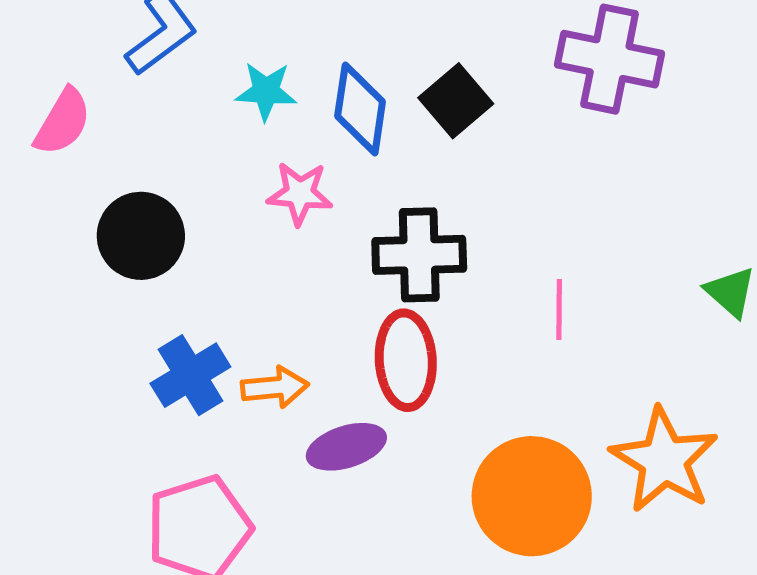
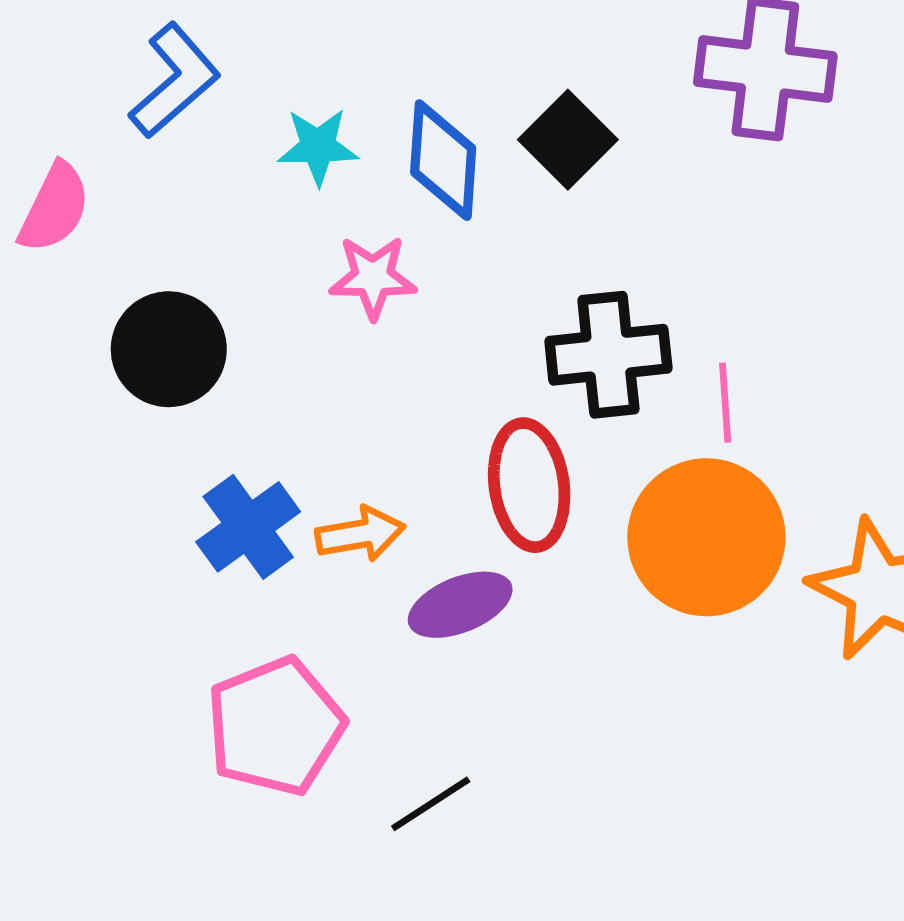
black cross: (419, 255) -> (608, 355), moved
orange circle: (532, 496) -> (706, 537), moved

